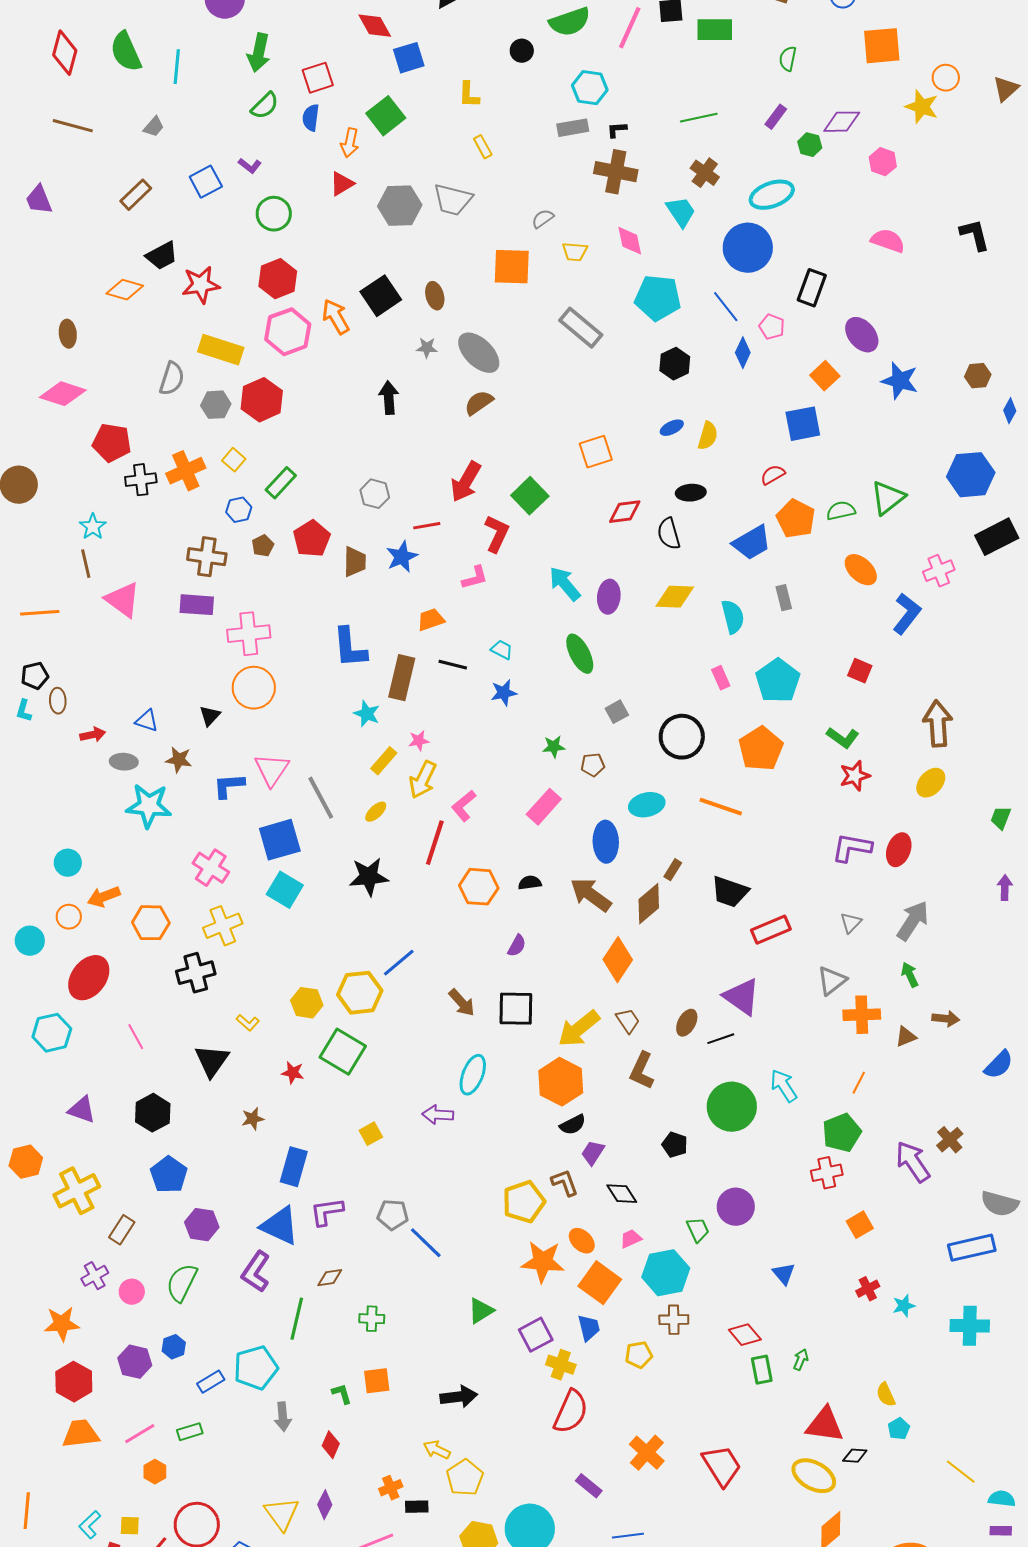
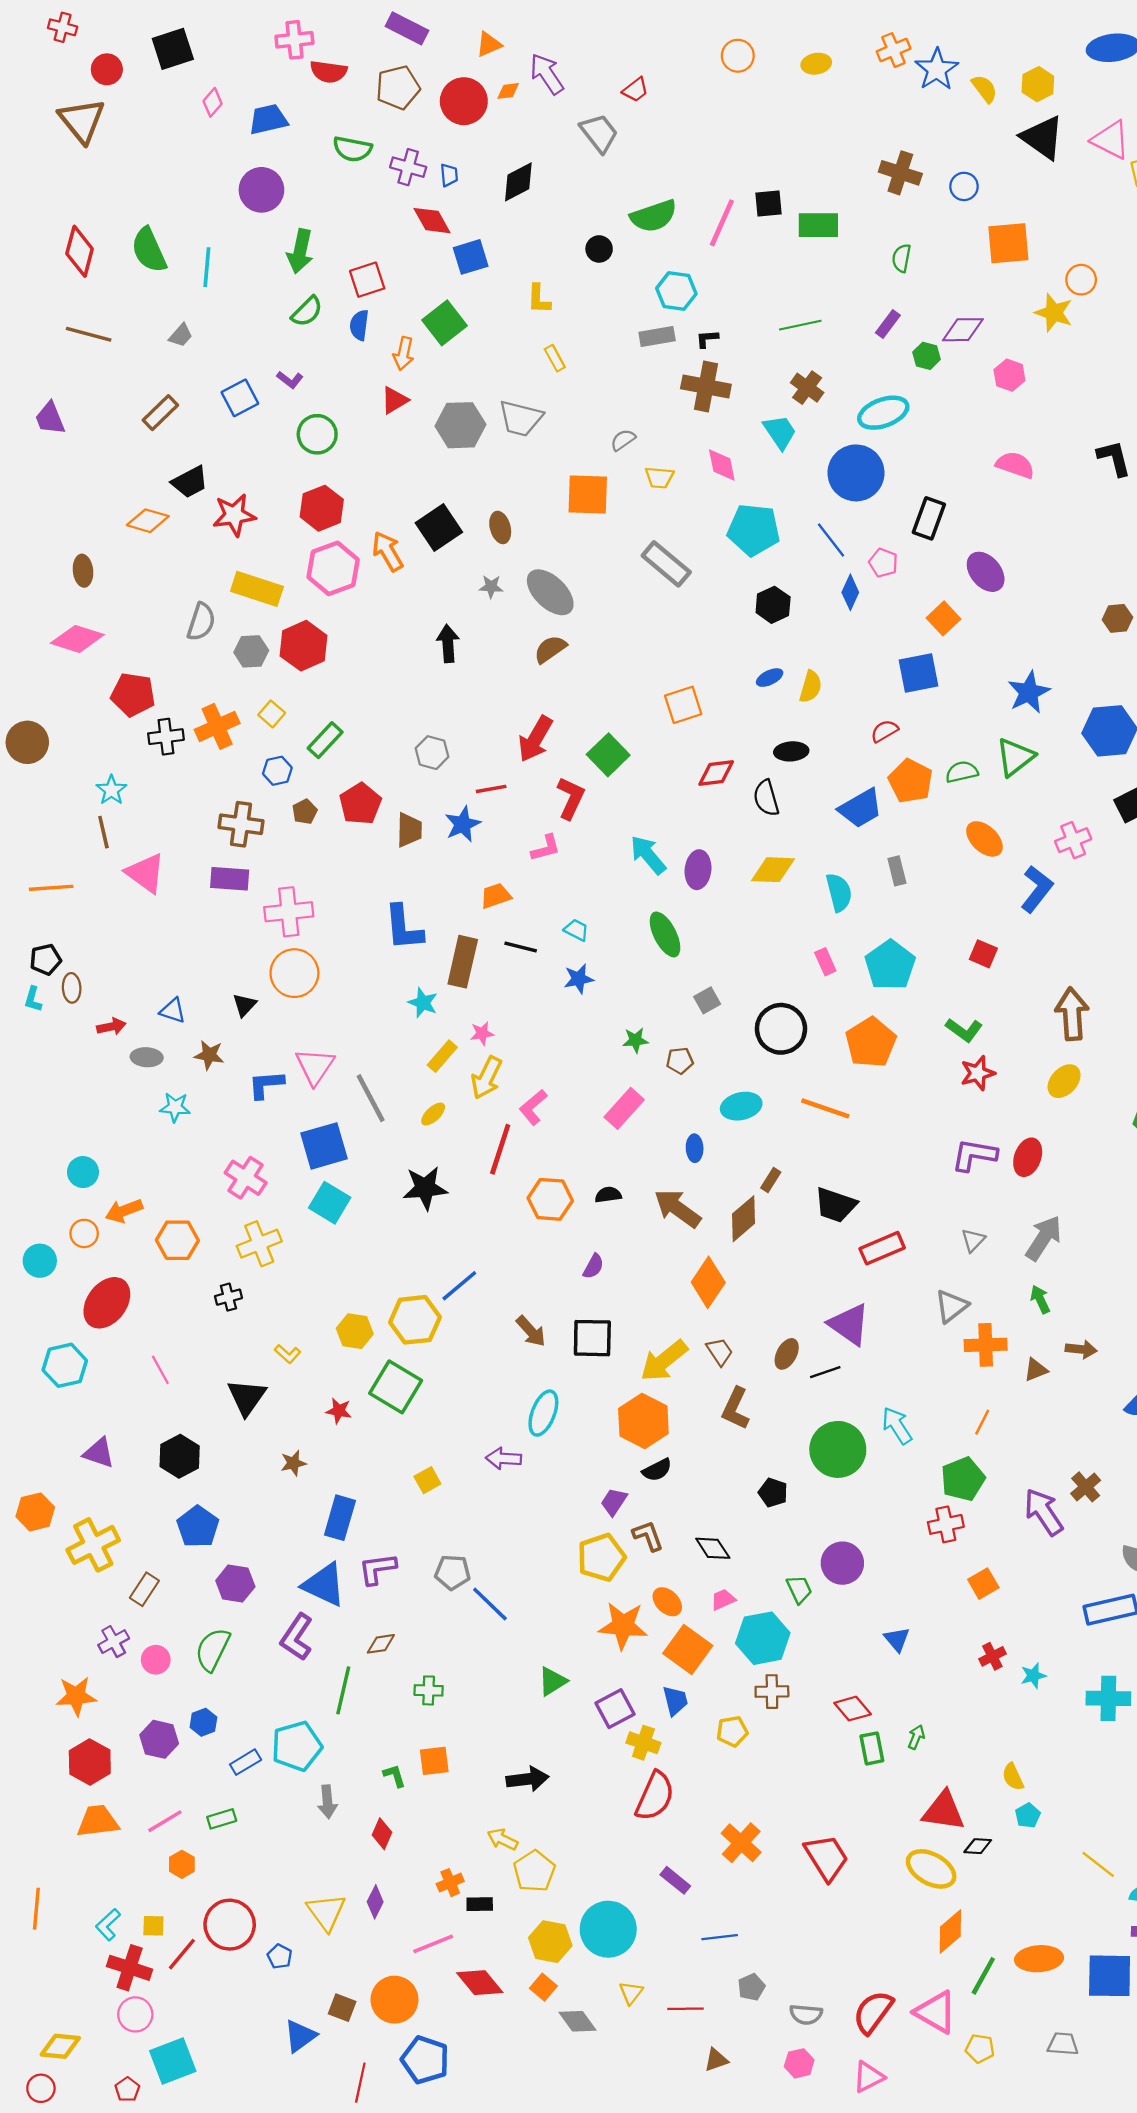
blue star: (900, 381) -> (1029, 692), moved, turned 30
cyan star: (149, 806) -> (175, 1107), size x0.6
blue ellipse: (606, 842) -> (695, 1148), size x0.6
black cross: (196, 973) -> (228, 1297), size x0.6
purple trapezoid: (593, 1153) -> (614, 1502), moved

